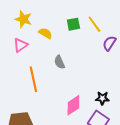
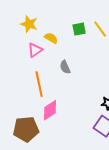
pink triangle: (20, 45) -> (35, 50), moved
pink diamond: (73, 105) -> (50, 110), moved

